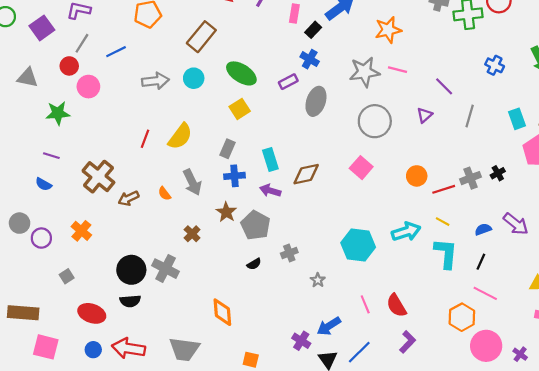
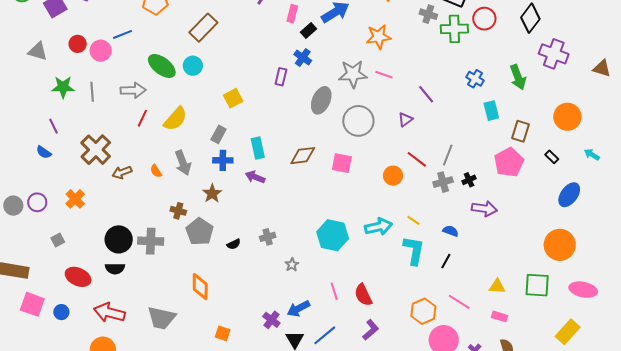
gray line: (82, 43) -> (92, 92), moved, turned -42
green ellipse: (241, 73) -> (162, 66), moved
gray arrow: (155, 81) -> (133, 90), moved
purple rectangle: (288, 82) -> (281, 77), turned -54
pink circle: (88, 87) -> (101, 51), moved
gray ellipse: (316, 101) -> (321, 100), moved
gray line: (470, 116) -> (448, 155), moved
cyan rectangle: (517, 119) -> (491, 111), moved
purple line: (51, 156) -> (53, 126), turned 42
pink square: (361, 168) -> (342, 163), turned -35
brown diamond: (306, 174) -> (303, 156), moved
red line: (444, 189) -> (417, 159), moved, turned 50
gray circle: (20, 223) -> (13, 206), moved
purple arrow: (516, 224) -> (484, 209), moved, turned -35
gray pentagon: (255, 225) -> (200, 232), moved
blue semicircle: (483, 229) -> (451, 231), turned 35
brown cross: (192, 234) -> (178, 211), turned -35
gray cross: (166, 269) -> (151, 241), turned -30
pink line: (485, 293) -> (459, 302), moved
blue circle: (93, 350) -> (61, 312), moved

